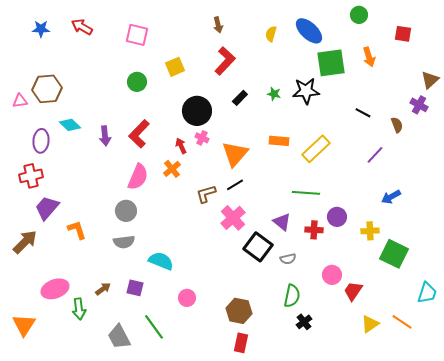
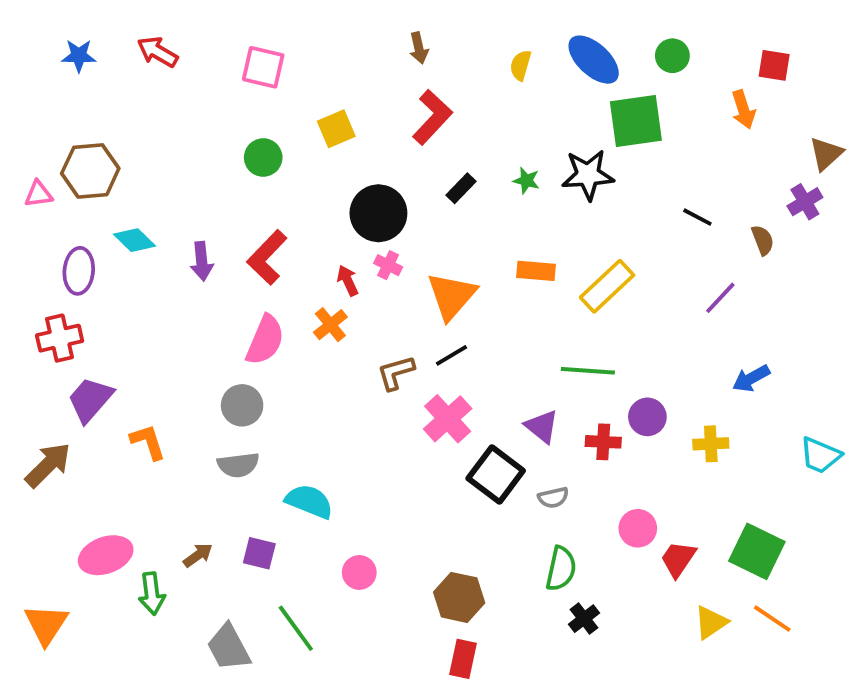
green circle: (359, 15) -> (672, 56), moved
orange arrow: (369, 57) -> (743, 109), moved
purple cross: (419, 105) -> (805, 202), turned 30
green square: (394, 254) -> (757, 551), moved
cyan trapezoid: (427, 293) -> (820, 455), moved, turned 95

